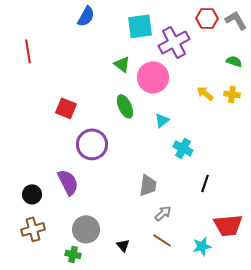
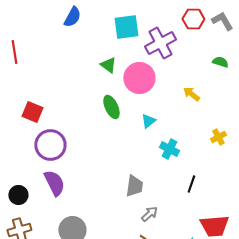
yellow cross: (232, 94) -> (218, 137), moved, turned -35
red square: (66, 108) -> (32, 112), moved
purple circle: (92, 144) -> (50, 145), moved

